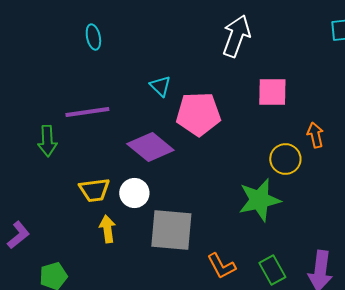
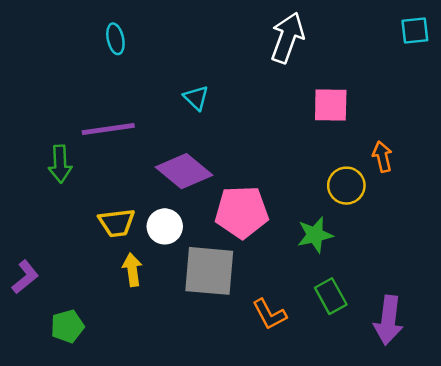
pink pentagon: (198, 114) -> (242, 212), moved
green star: (259, 200) -> (315, 235), size x0.7
green rectangle: (272, 270) -> (331, 296), moved

